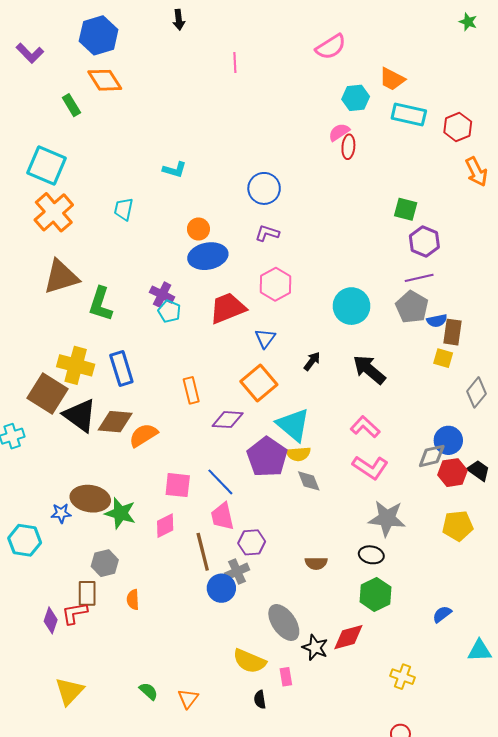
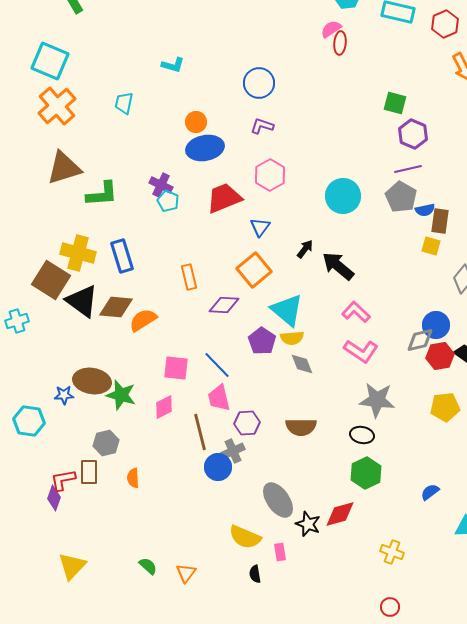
green L-shape: (101, 304) -> (102, 194), turned -112
black arrow: (369, 370) -> (338, 266), moved
purple pentagon: (267, 457) -> (262, 341), size x0.7
brown semicircle: (316, 563) -> (301, 427), moved, size x1.4
red L-shape: (75, 613) -> (63, 480), moved

